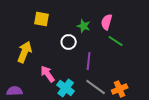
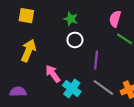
yellow square: (42, 19) -> (26, 16), moved
green star: (84, 26) -> (71, 19), moved

